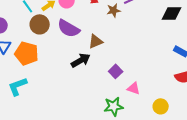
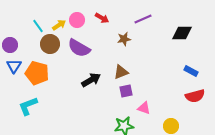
brown star: (114, 10) -> (124, 39), moved
brown triangle: (96, 41) -> (121, 72), moved
purple square: (116, 71) -> (126, 91), turned 32

